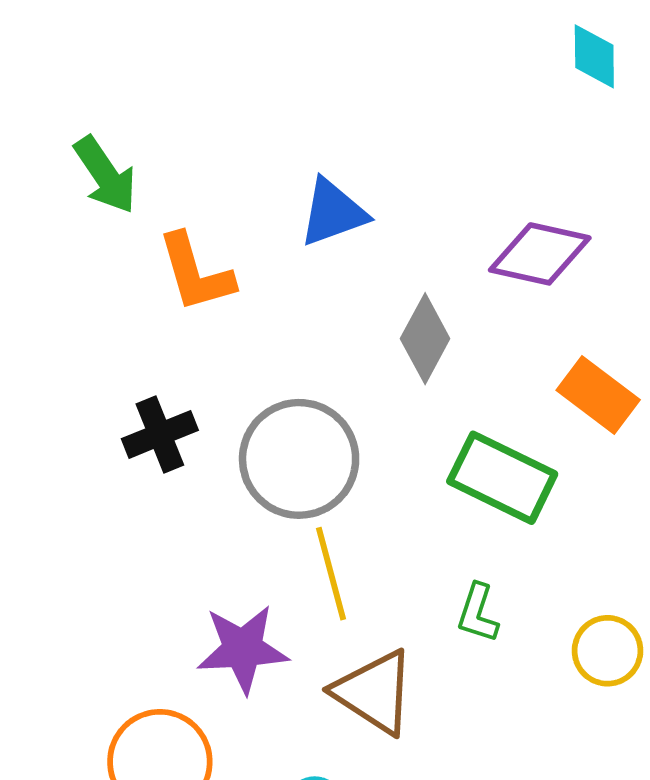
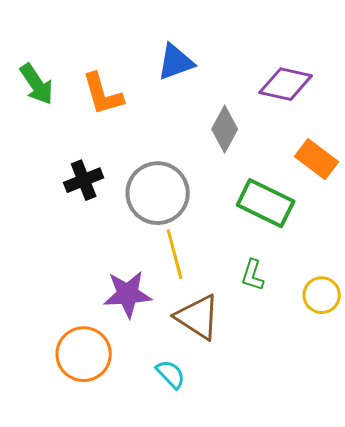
green arrow: (105, 175) -> (37, 84), moved

